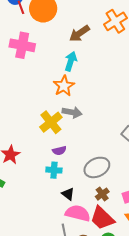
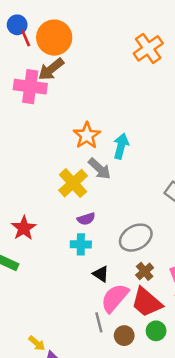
brown arrow: (79, 33) -> (51, 69), moved
cyan arrow: (71, 61) -> (121, 146), moved
gray arrow: (72, 112) -> (100, 169), turned 36
pink semicircle: (78, 213) -> (115, 298), turned -60

